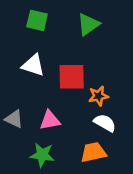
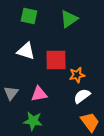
gray triangle: (14, 119) -> (11, 93), turned 42
white semicircle: (105, 123) -> (82, 96), turned -66
orange trapezoid: (93, 152) -> (90, 122), moved, turned 65

